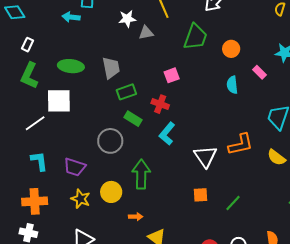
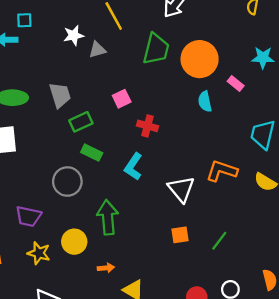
orange circle: (231, 49) -> (200, 59), size x1.8
pink square: (172, 75) -> (122, 99), moved
red cross: (160, 104) -> (148, 126), moved
orange L-shape: (241, 144) -> (222, 171), turned -144

